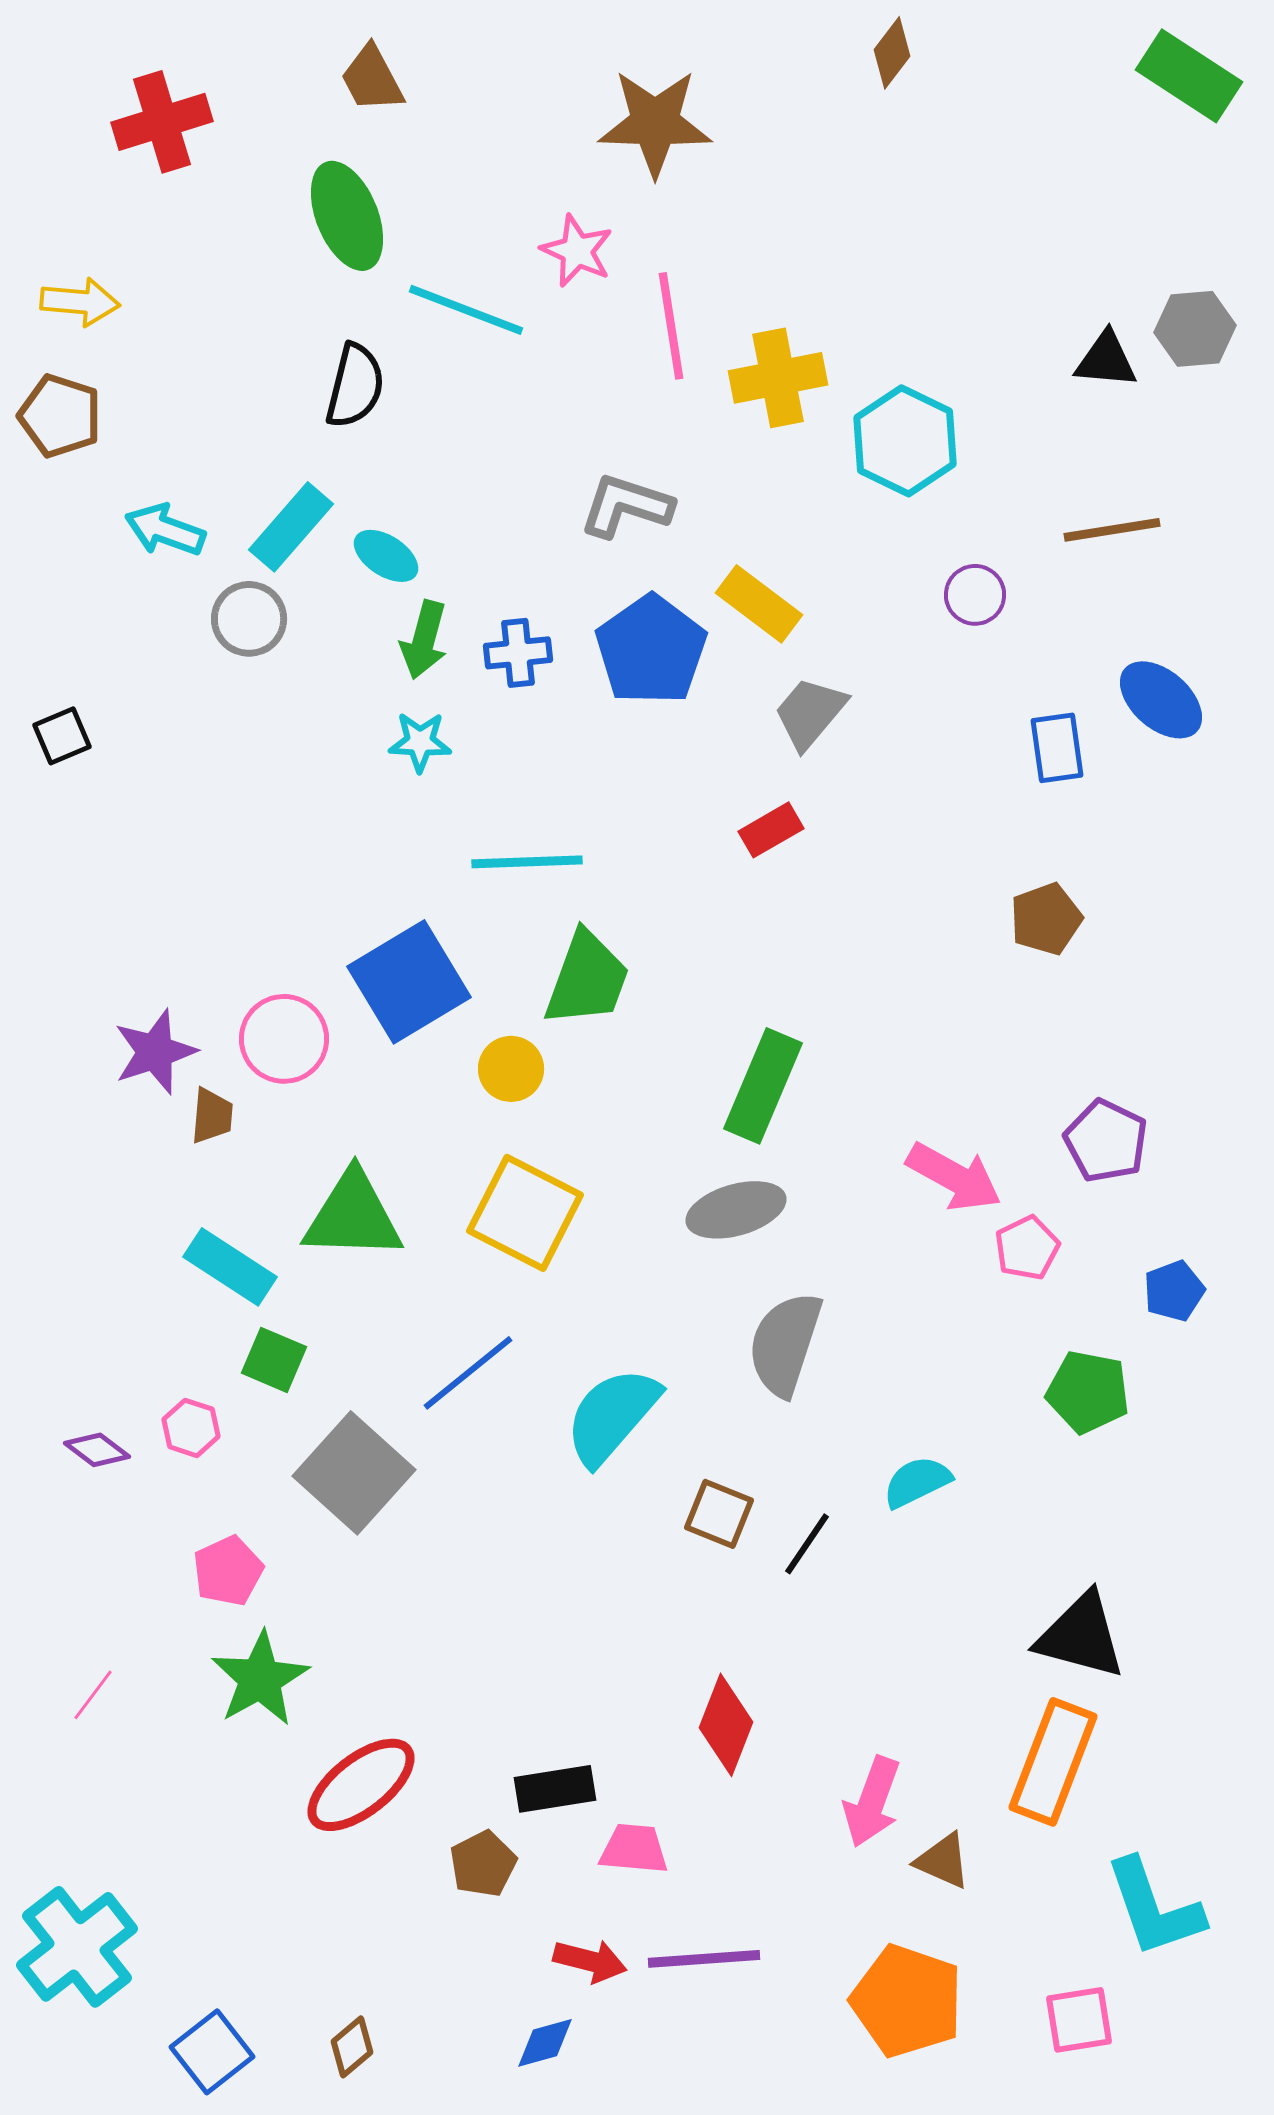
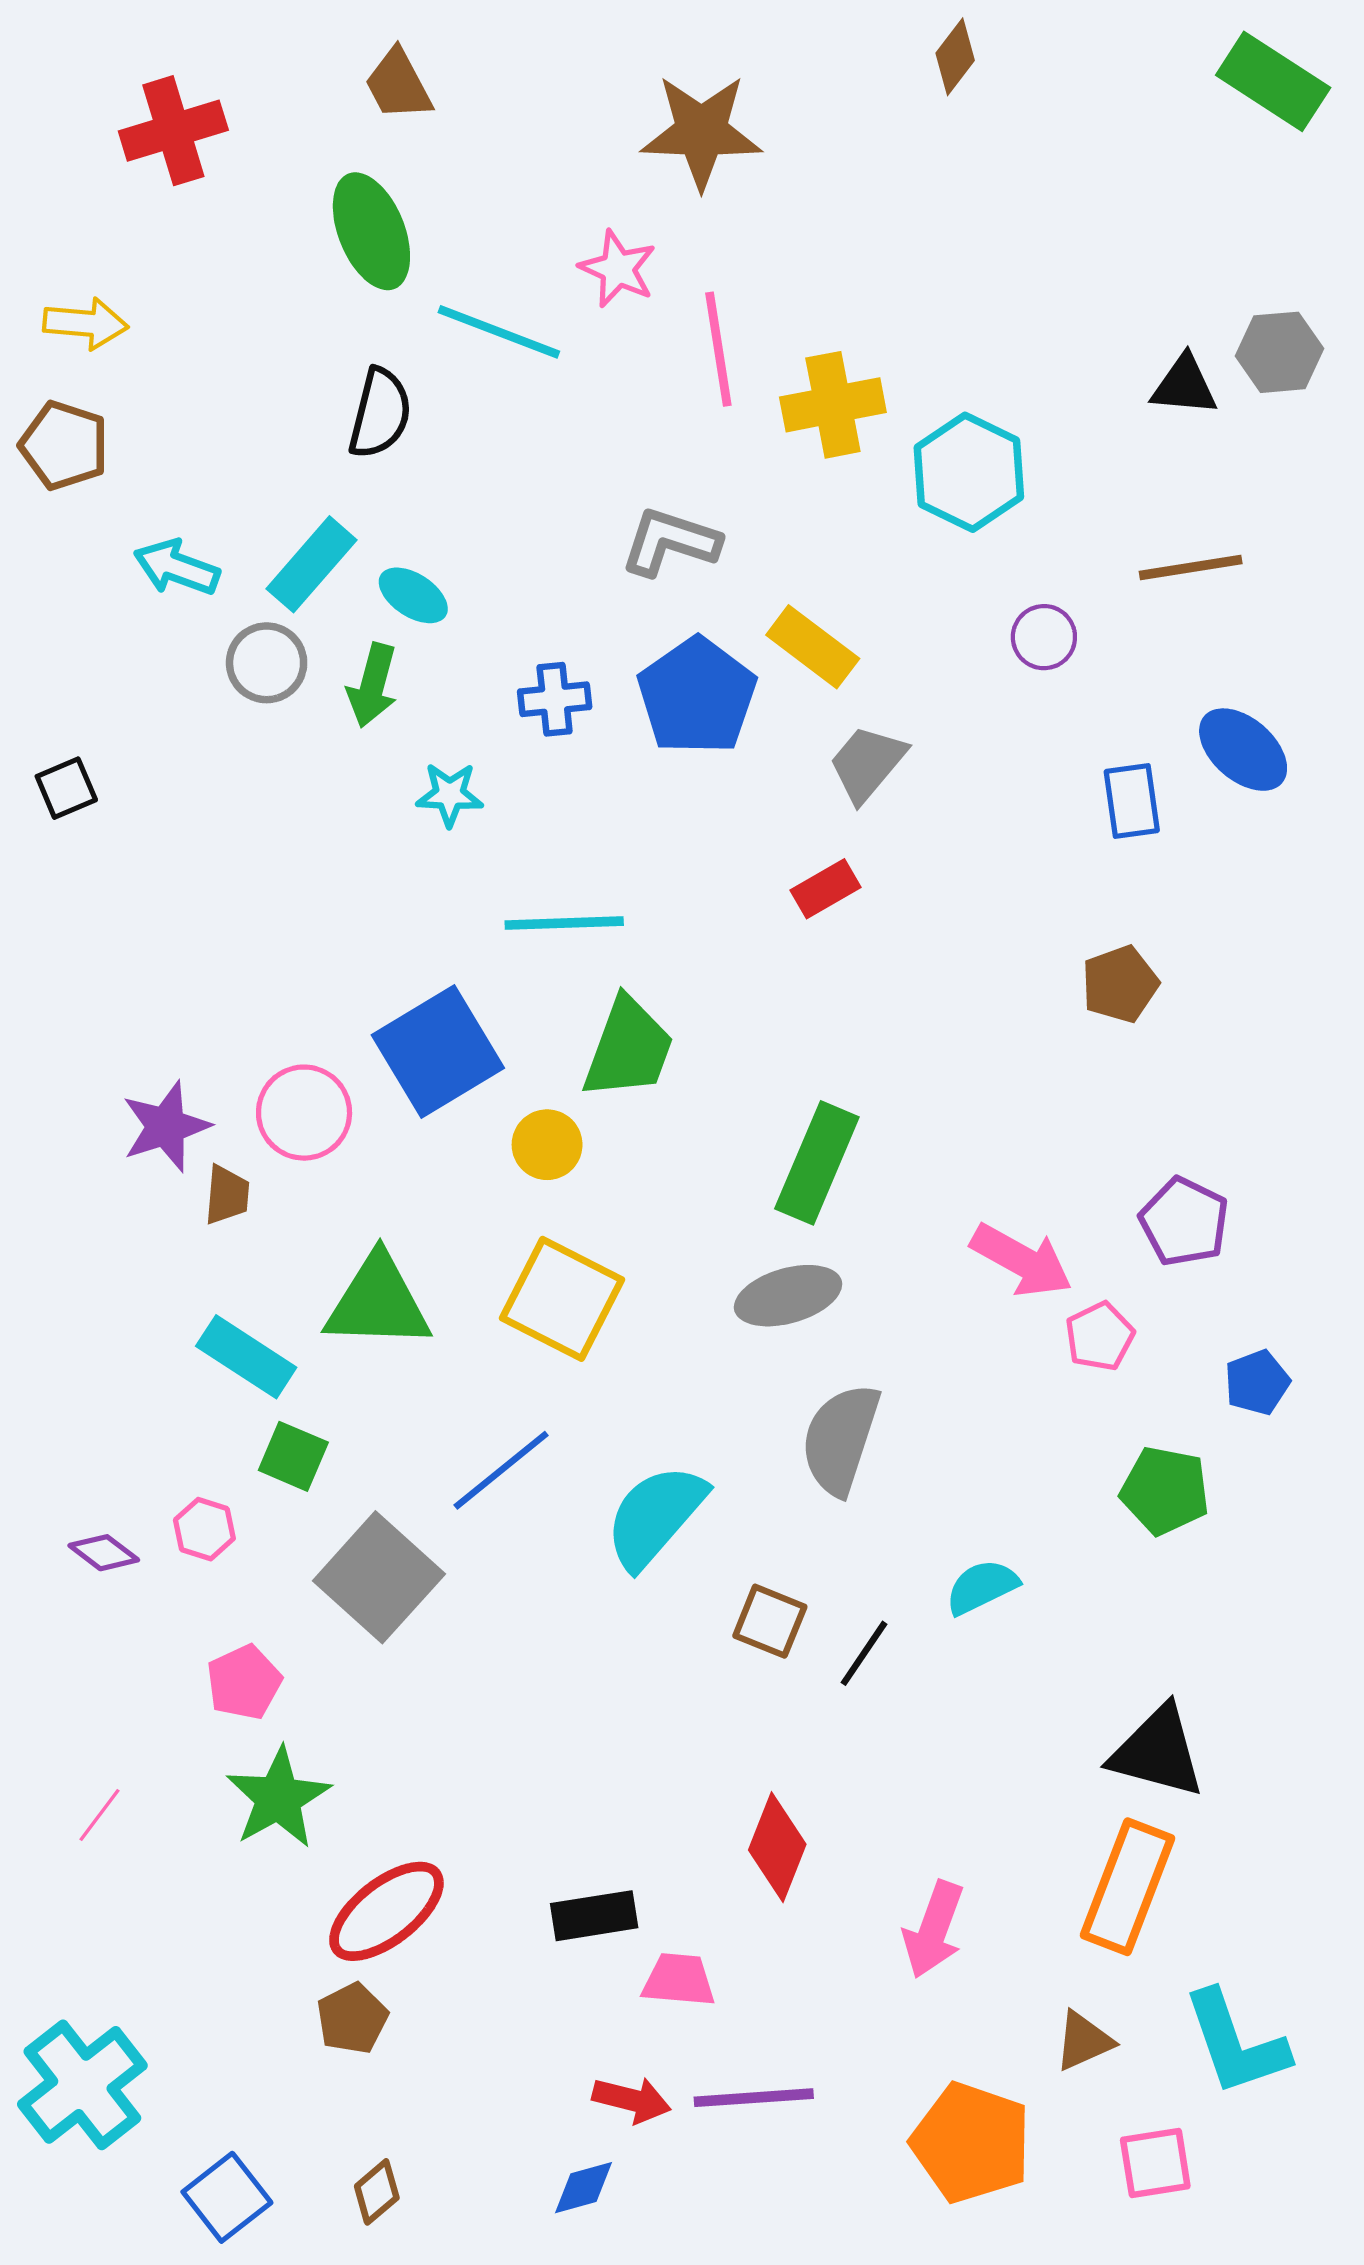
green arrow: (424, 640) -> (373, 685), moved
brown triangle: (943, 1861) -> (1084, 2041), moved, turned -48
brown pentagon: (483, 1864) -> (352, 2018), moved

